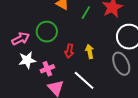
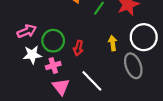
green circle: (47, 32) -> (53, 41), moved
yellow arrow: (90, 51) -> (113, 43), moved

